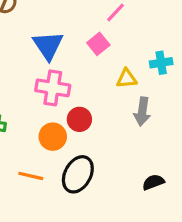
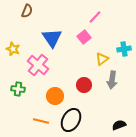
yellow triangle: (127, 78) -> (102, 59), turned -32
pink cross: (53, 88) -> (38, 65), moved, turned 30
red circle: (79, 119) -> (84, 85), moved

